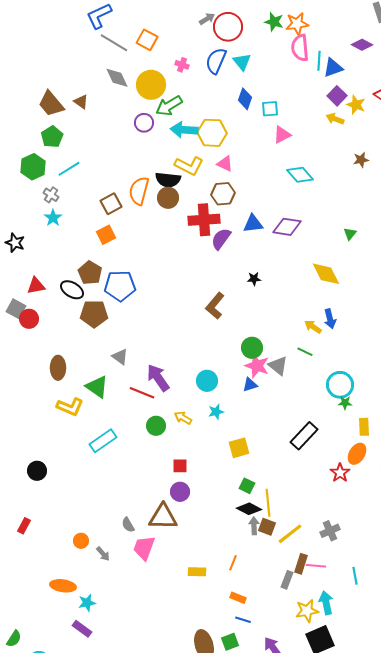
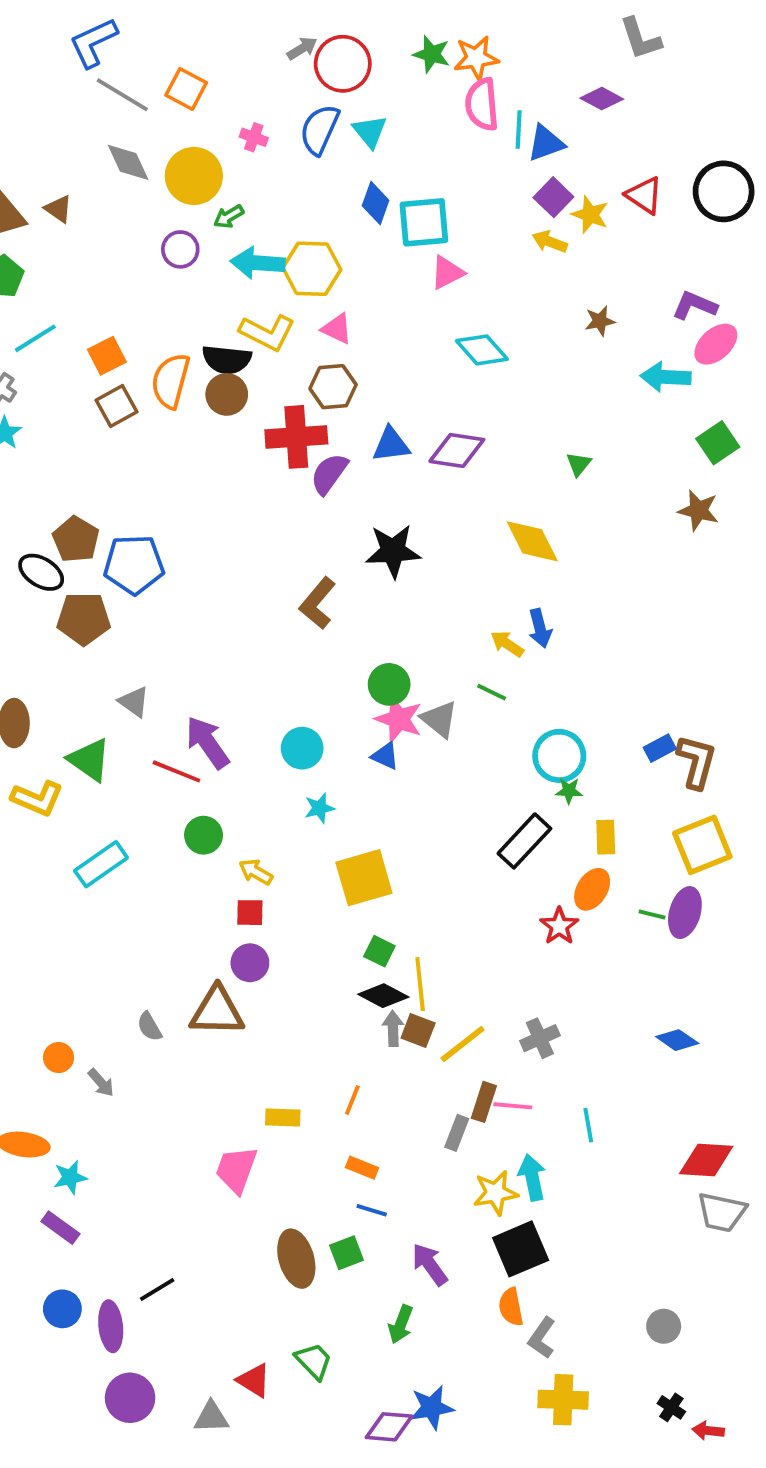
green arrow: (169, 106) -> (229, 217), size x0.6
cyan square: (270, 109) -> (424, 222), size x1.6
orange square: (106, 235) -> (107, 356), moved
black star: (254, 279) -> (393, 551), size x2.0
blue triangle: (250, 385) -> (385, 756), turned 42
yellow arrow: (183, 418) -> (256, 872), moved
black rectangle: (304, 436) -> (524, 841), moved
yellow square: (239, 448) -> (364, 878), size x1.4
pink trapezoid: (144, 548) -> (236, 1170), moved

